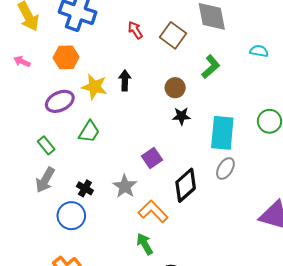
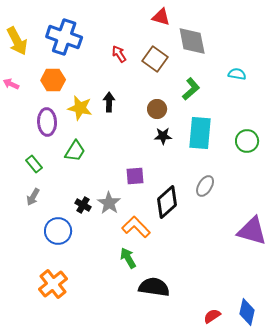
purple ellipse: (60, 101) -> (47, 122), turned -68
cyan rectangle: (222, 133) -> (200, 133), moved
purple square: (152, 158) -> (135, 176), turned 30
gray arrow: (45, 180) -> (33, 197), size x0.7
black cross: (85, 188) -> (83, 205), moved

